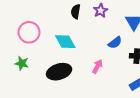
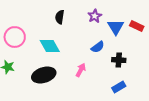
purple star: (100, 11) -> (95, 16), moved

